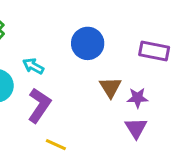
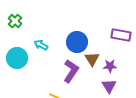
blue circle: (88, 43) -> (77, 42), moved
purple L-shape: (39, 105) -> (71, 71), moved

